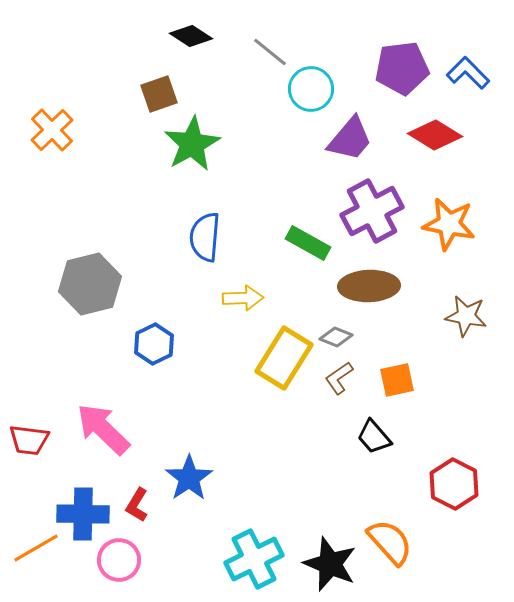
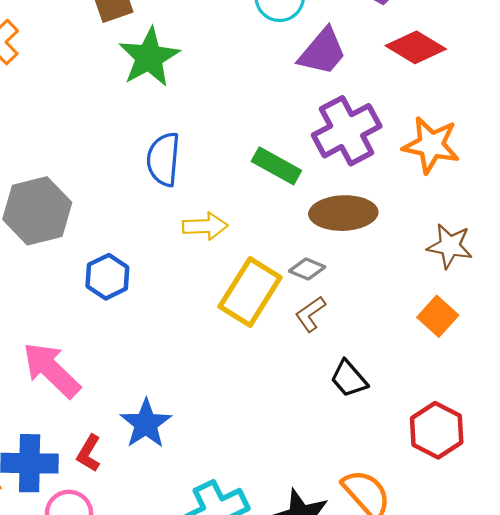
orange square: (397, 380) -> (438, 316), moved, turned -36

